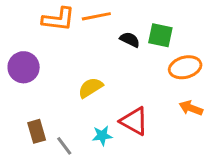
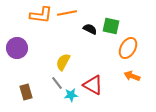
orange ellipse: (185, 67) -> (128, 48), turned -45
yellow semicircle: (90, 88) -> (63, 62), turned -30
gray line: (64, 146) -> (57, 83), moved

